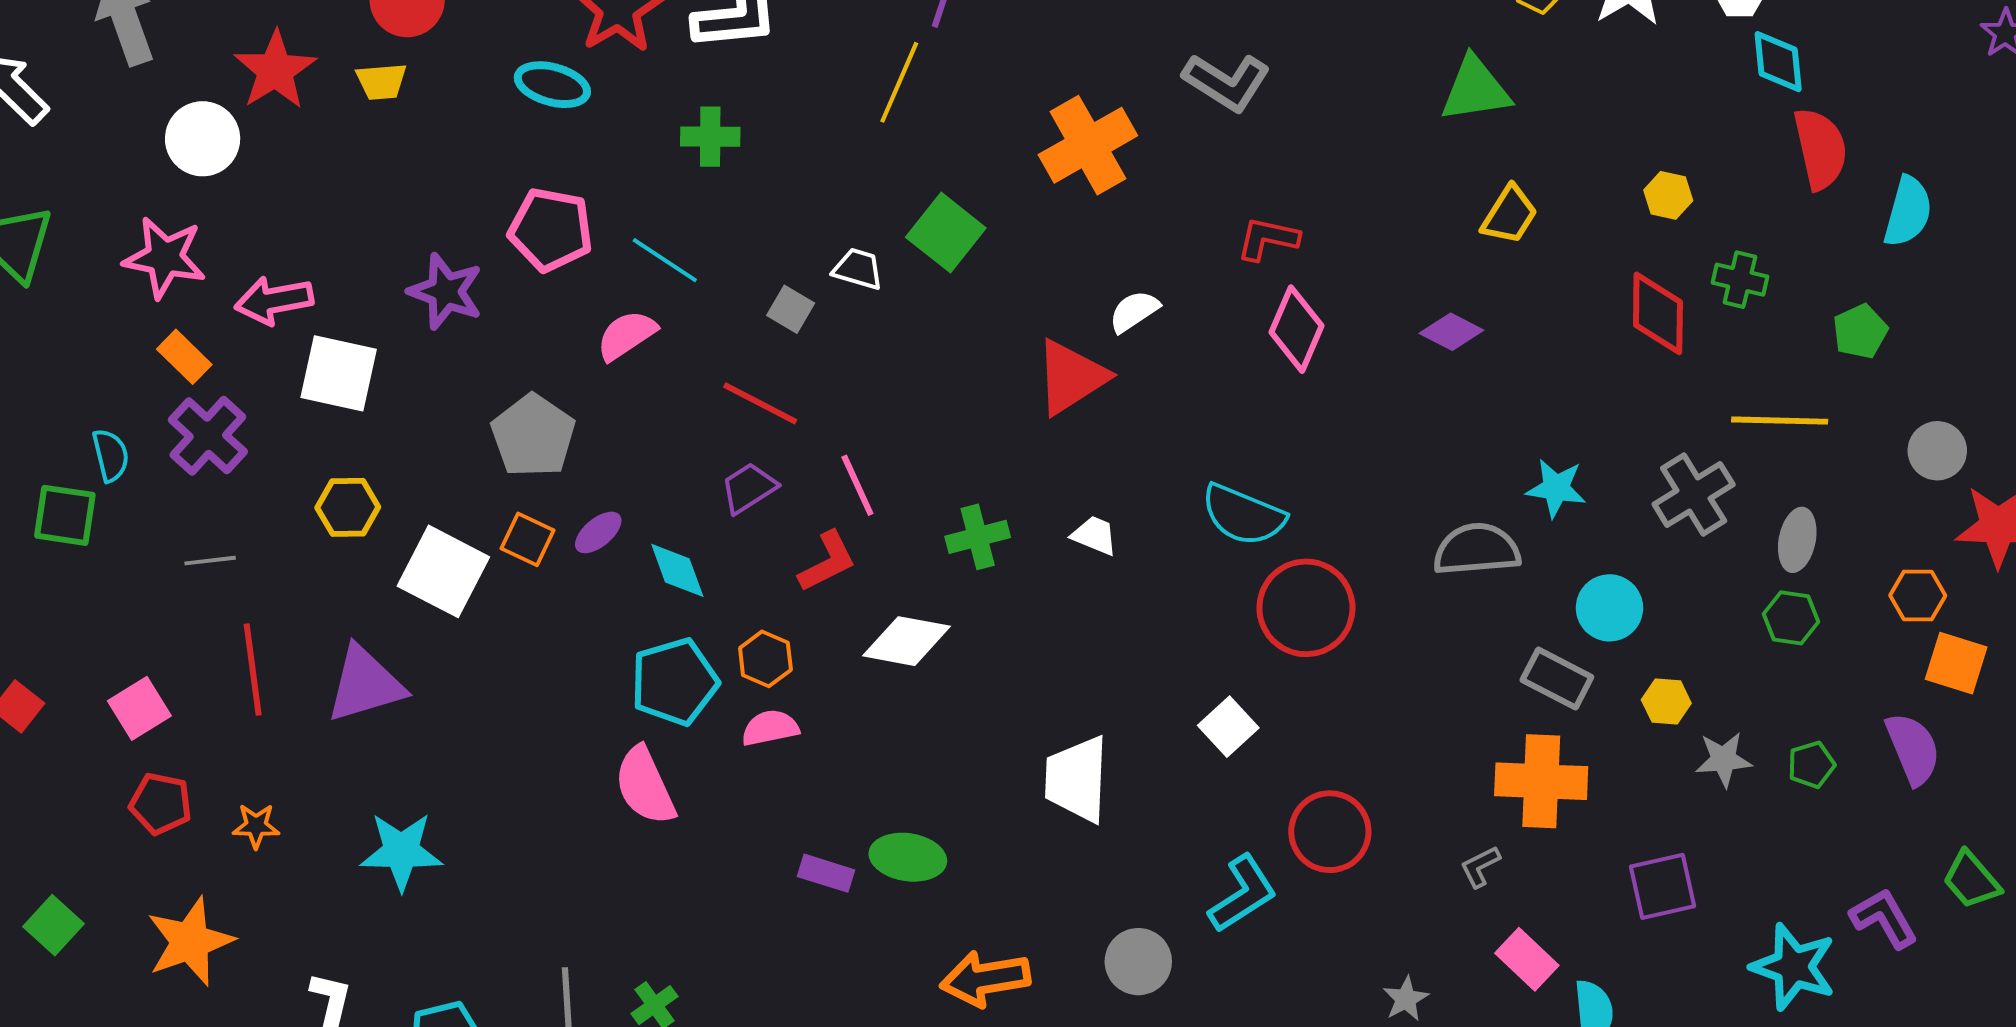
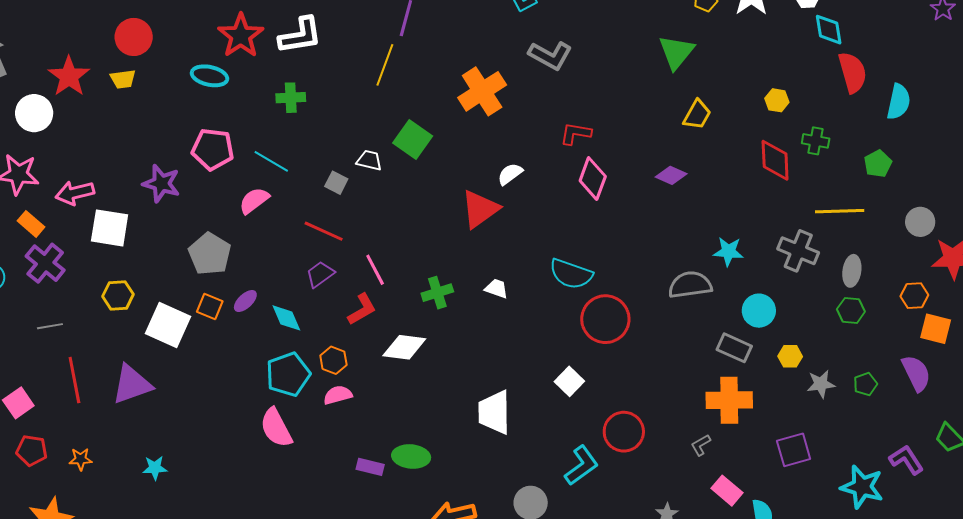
green triangle: (1475, 89) -> (676, 52), turned -39
gray cross: (1694, 494) -> (798, 251), turned -33
cyan star: (401, 851) -> (155, 468), size x0.6

